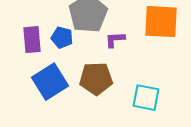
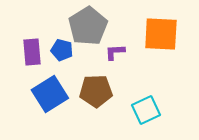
cyan square: (146, 98) -> (146, 110), turned -36

